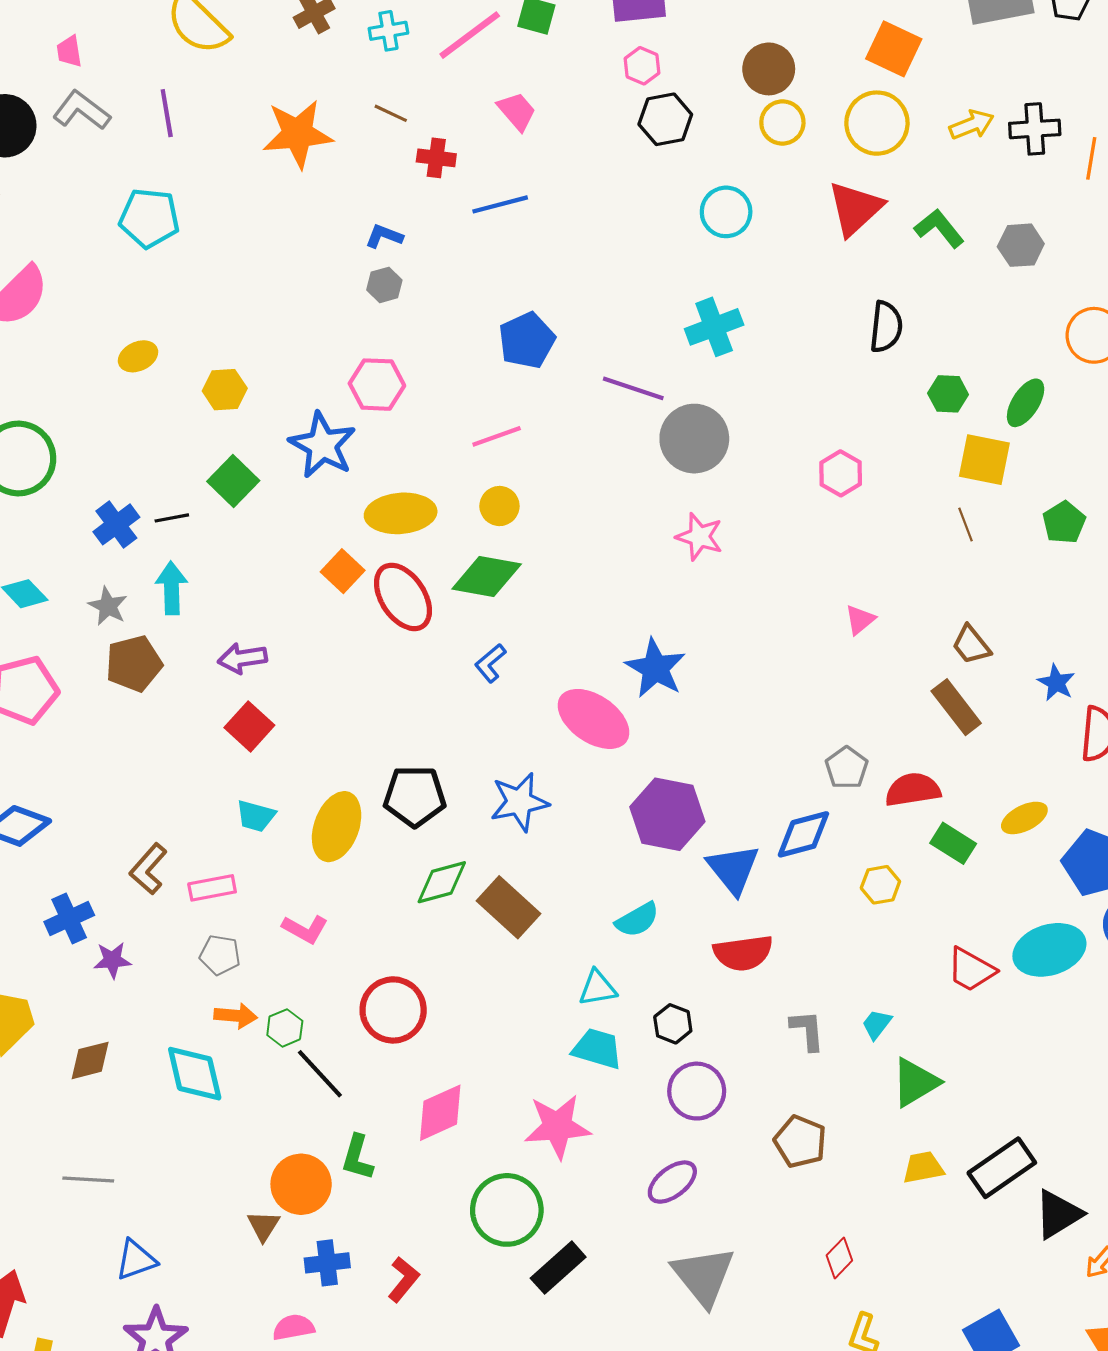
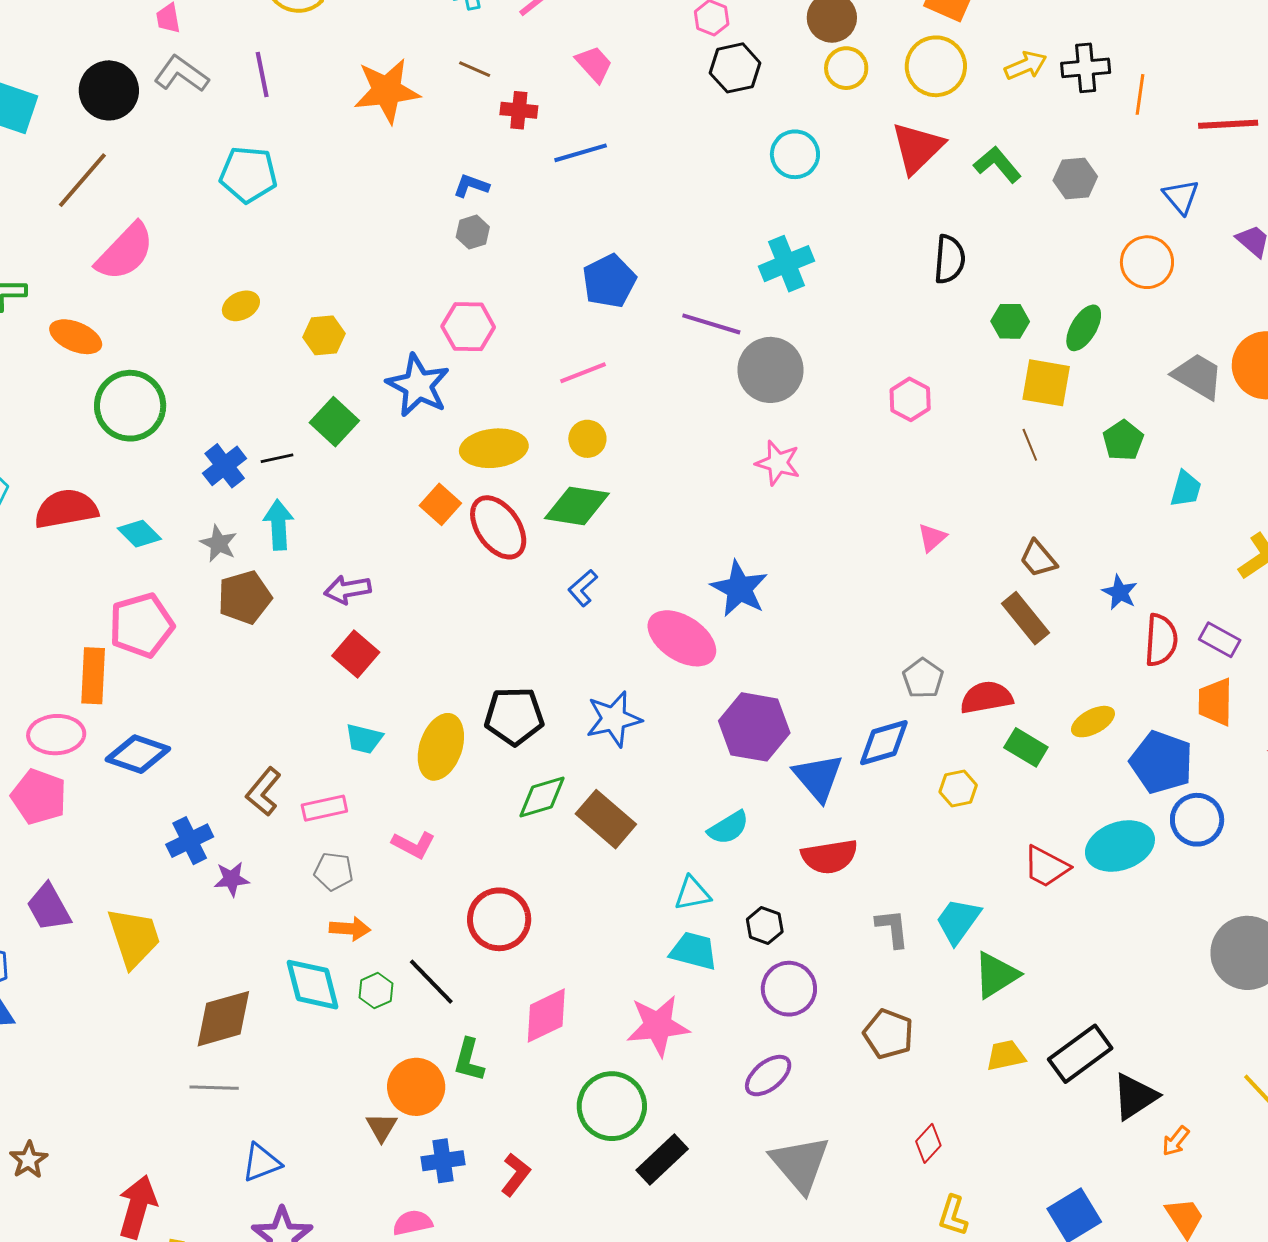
cyan trapezoid: (877, 1024) -> (958, 921), size x1.6
green hexagon: (285, 1028) -> (376, 991), moved
brown diamond: (90, 1060) -> (223, 1019), moved, size x1.5

